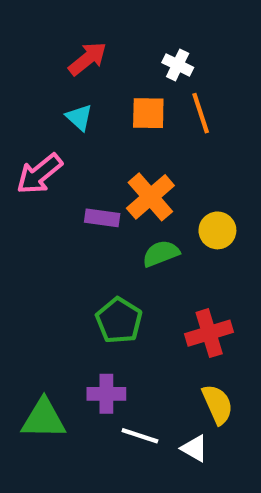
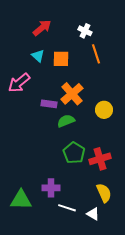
orange square: (148, 113) -> (61, 59), moved
green semicircle: (161, 253) -> (66, 121), moved
green pentagon: (119, 321) -> (74, 153), moved

